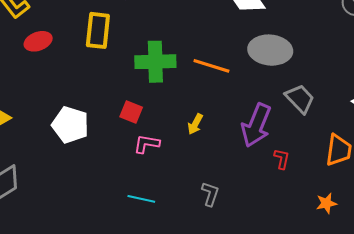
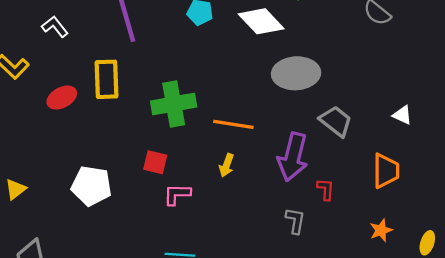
red ellipse: (38, 41) -> (62, 98), moved
orange line: (211, 66) -> (233, 124), moved
gray L-shape: (210, 194) -> (295, 221), moved

